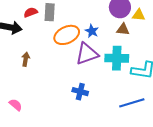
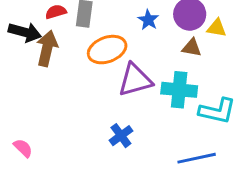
blue star: (92, 31) -> (148, 20), moved
brown arrow: (26, 59) -> (47, 48), moved, size x1.6
blue cross: (80, 92) -> (121, 136), turned 35

